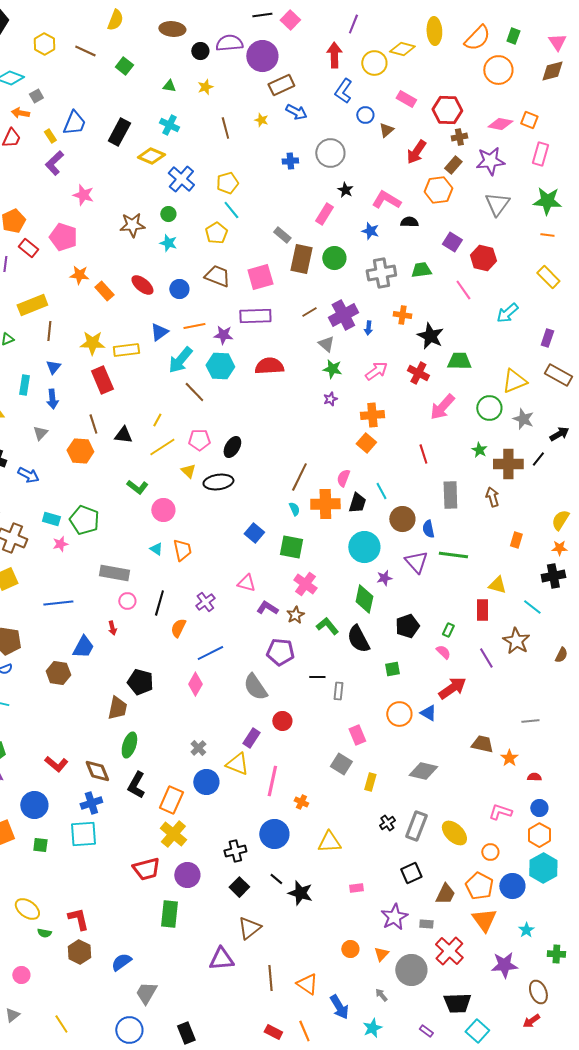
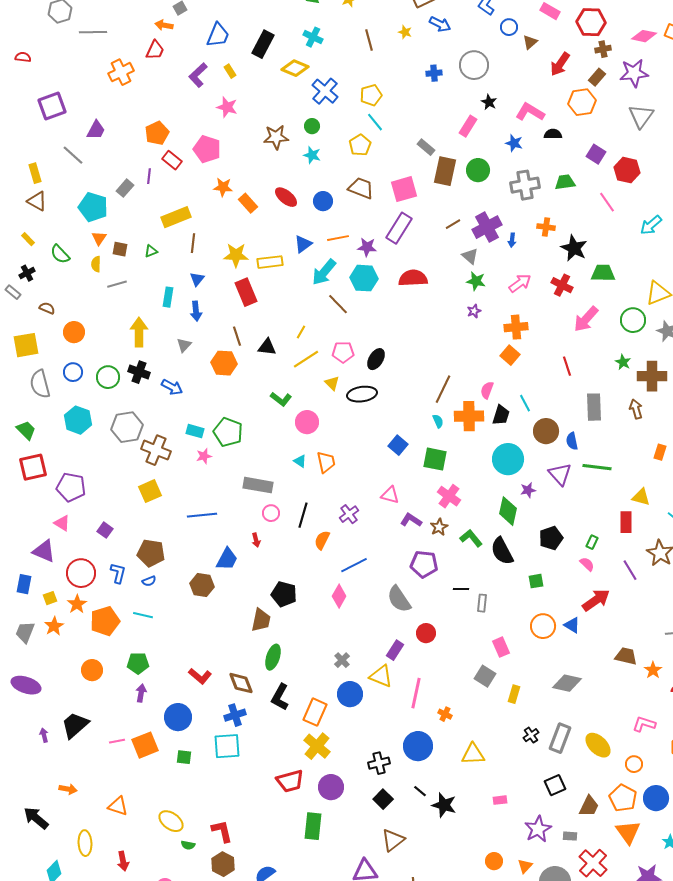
yellow rectangle: (50, 136) -> (230, 71), moved
purple rectangle: (255, 316) -> (399, 228), turned -56

